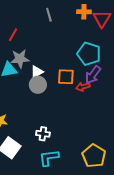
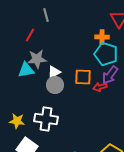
orange cross: (84, 12) -> (102, 37), moved
gray line: (49, 15) -> (46, 15), moved
white cross: (43, 134) -> (46, 119), moved, size x1.6

